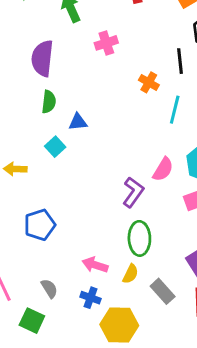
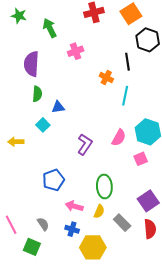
purple L-shape: (133, 192) -> (85, 144), moved
blue pentagon: (40, 225) -> (53, 180), moved

